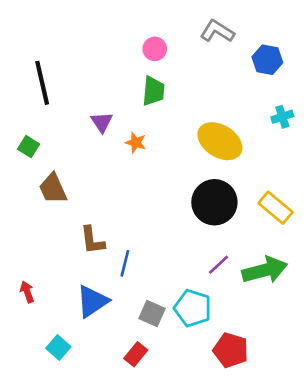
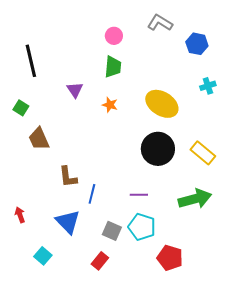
orange star: (136, 143) -> (110, 105), moved
purple line: (219, 265) -> (139, 195), moved, turned 42
blue triangle: (92, 301) -> (68, 222), turned -40

